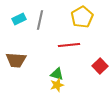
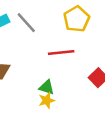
gray line: (40, 20) -> (26, 23), turned -54

